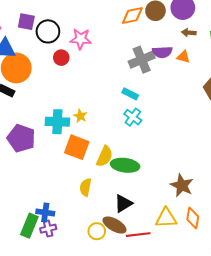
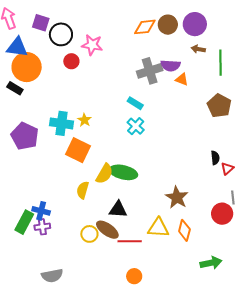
orange triangle: (183, 57) -> (182, 79), moved
yellow semicircle: (105, 156) -> (104, 174), moved
black triangle: (123, 203) -> (118, 209), turned 30

